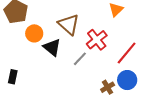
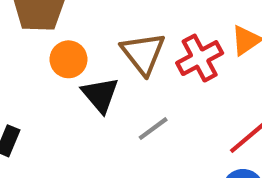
red cross: (97, 40) -> (200, 58), moved

